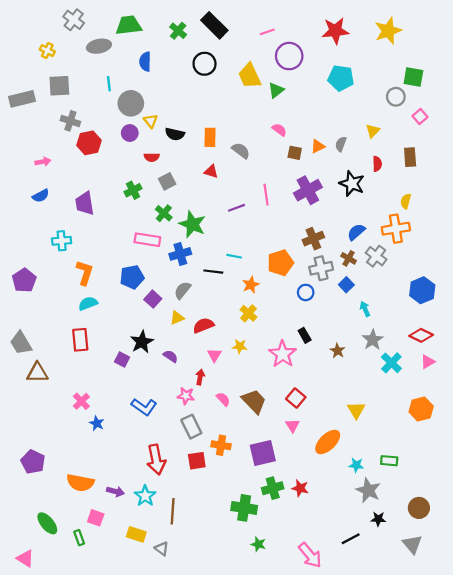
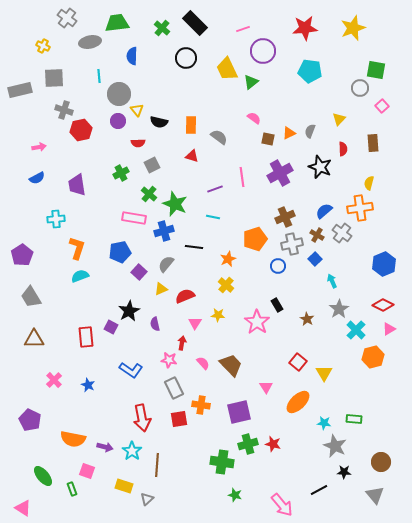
cyan line: (234, 256) -> (213, 217), moved
red rectangle: (80, 340) -> (86, 337), moved
gray trapezoid: (21, 343) -> (31, 297), moved
purple semicircle: (170, 356) -> (155, 324), turned -136
red square: (296, 398) -> (298, 362), moved
pink cross: (81, 401) -> (54, 380), moved
orange hexagon: (421, 409) -> (373, 357), moved
gray triangle: (162, 549) -> (147, 499), turned 40

